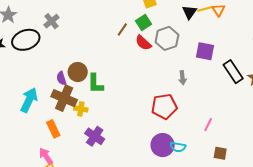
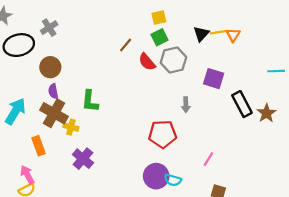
green square: (143, 22) -> (159, 37), moved
brown circle: (78, 72) -> (50, 67), moved

